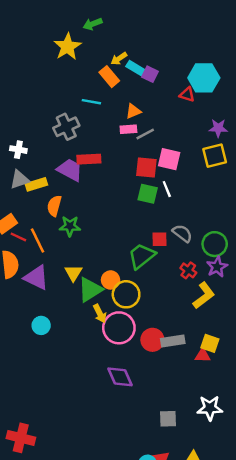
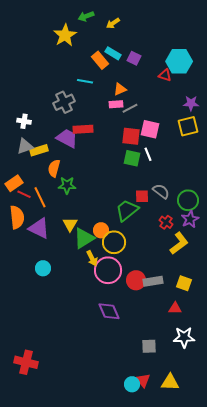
yellow arrow: (119, 59) -> (113, 23), moved
cyan rectangle: (136, 68) -> (113, 53), moved
red triangle: (203, 355) -> (175, 308), moved

